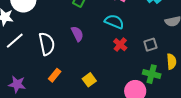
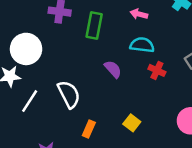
purple semicircle: (77, 34) -> (113, 69), moved

